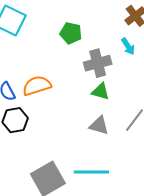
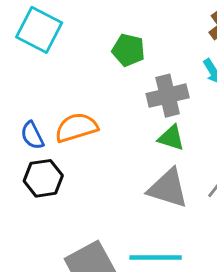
gray triangle: (99, 125) -> (168, 188), size x1.4

